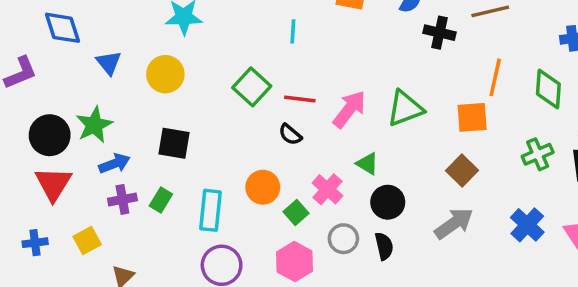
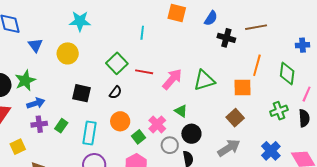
black semicircle: (290, 135) -> (116, 92), moved, turned -96
black square: (174, 143) -> (82, 93), moved
gray circle: (343, 239) -> (170, 145), moved

